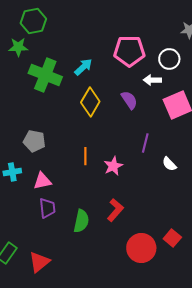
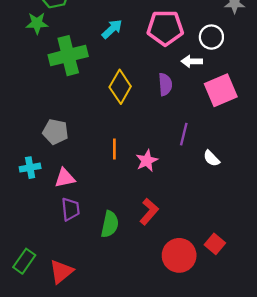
cyan arrow: (83, 67) -> (112, 29), moved
green cross: (45, 75) -> (68, 56), turned -36
purple semicircle: (129, 100) -> (165, 84), turned 30

